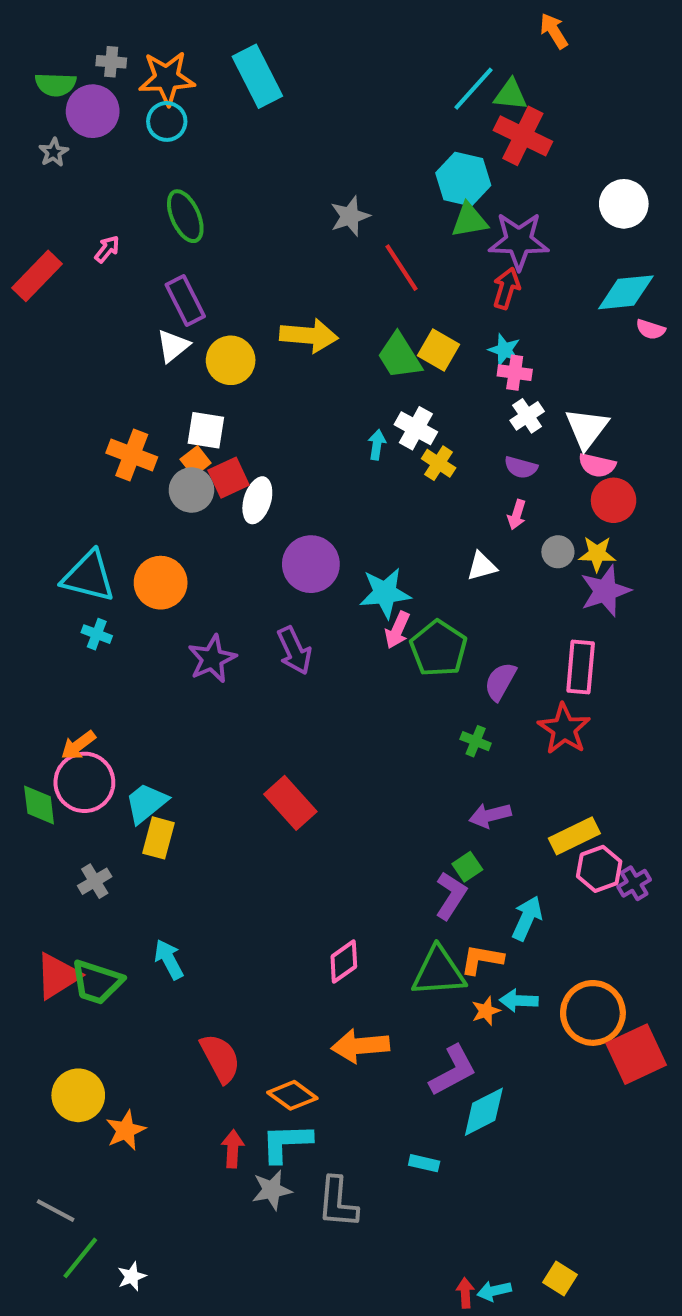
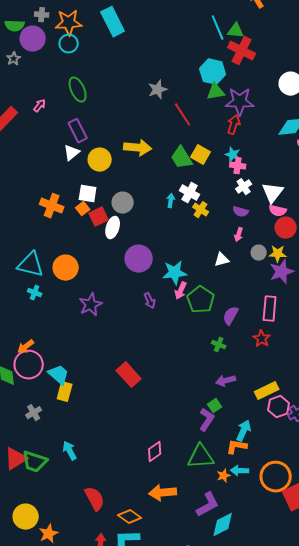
cyan line: (474, 89) -> (218, 28), turned -65
gray circle: (191, 490) -> (123, 203), moved
purple arrow: (294, 651) -> (150, 301), moved, size x0.7
red star: (564, 729) -> (262, 339), size x0.7
cyan trapezoid: (146, 803) -> (59, 375), turned 80
orange L-shape: (482, 959) -> (237, 447), moved

